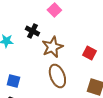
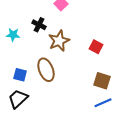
brown ellipse: (57, 76) -> (46, 70), moved

